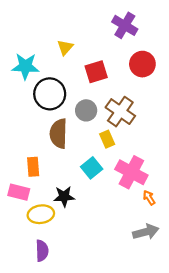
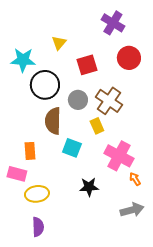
cyan square: (92, 168) -> (72, 148), moved, turned -30
black star: (64, 197) -> (89, 187), moved

